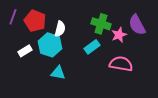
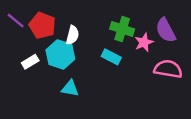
purple line: (13, 17) -> (16, 21), turned -70
cyan rectangle: (92, 47) -> (111, 57), turned 63
pink semicircle: (121, 64) -> (168, 69), moved

